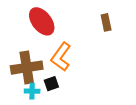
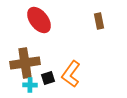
orange L-shape: (61, 57) -> (71, 74), moved

